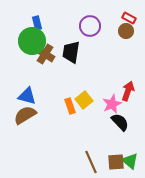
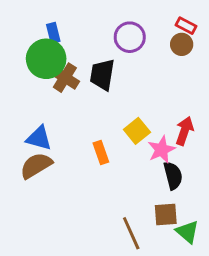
yellow square: (84, 100) -> (137, 131), moved
black semicircle: (120, 122) -> (173, 176), turned 30
brown square: (116, 162) -> (166, 215), moved

